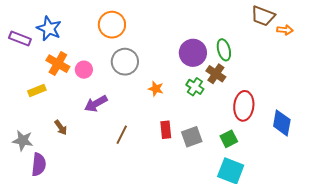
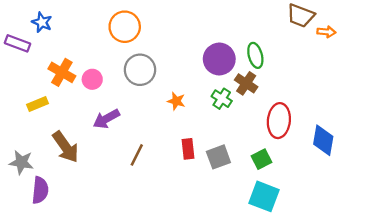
blue star: (49, 29) -> (42, 22), moved, size x0.7
brown arrow: (61, 128) -> (66, 147), size x1.8

